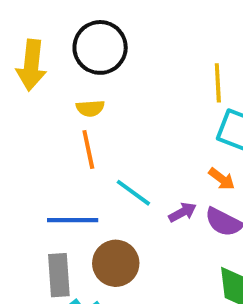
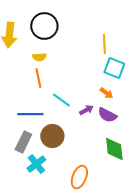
gray rectangle: (59, 275) -> (23, 142), turned 30

